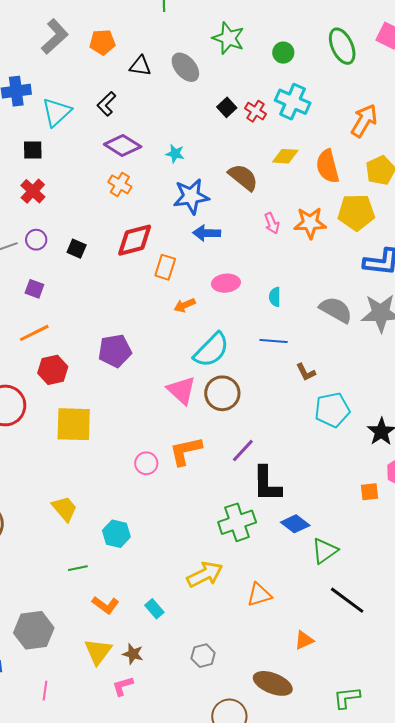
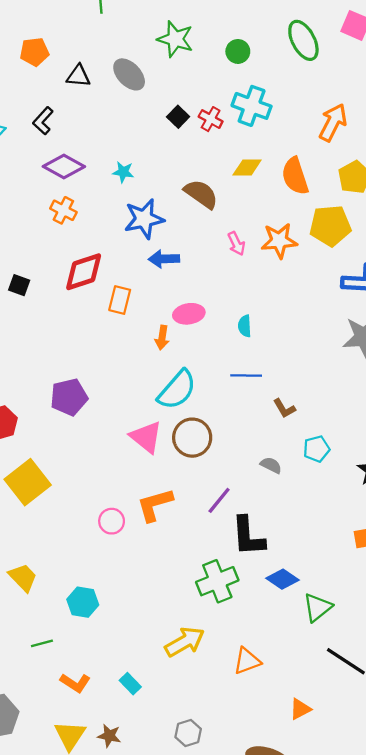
orange arrow: (185, 305) -> (162, 338), moved, turned -55
gray semicircle: (336, 310) -> (271, 465), moved, size x0.6
cyan pentagon: (332, 410) -> (317, 449), size x0.7
yellow square: (74, 424) -> (28, 482), turned -36

